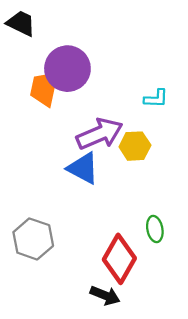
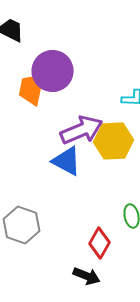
yellow hexagon: (135, 146) -> (114, 141), size x1.4
red diamond: (119, 259) -> (100, 243), size x0.7

